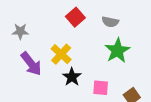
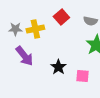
yellow cross: (61, 54) -> (35, 29), moved, turned 36

